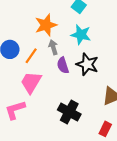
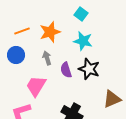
gray arrow: (53, 47) -> (47, 58), moved
orange line: (31, 56) -> (22, 31), moved, turned 35

